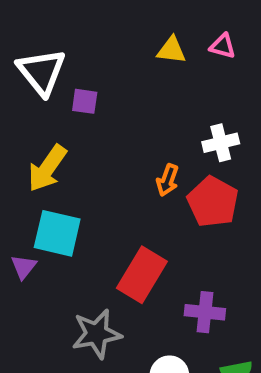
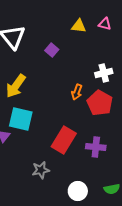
purple square: (85, 101) -> (52, 50), moved, turned 32
purple cross: (205, 312) -> (96, 147), moved
gray star: (97, 334) -> (41, 170), size x0.7

